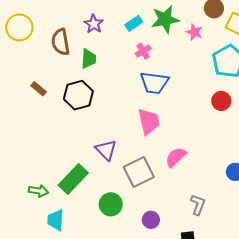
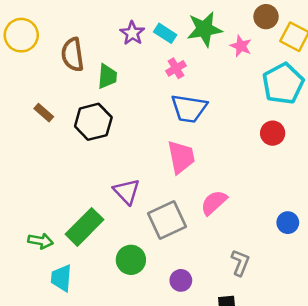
cyan rectangle: (134, 23) -> (165, 33), turned 66
purple star: (94, 24) -> (132, 33), moved

